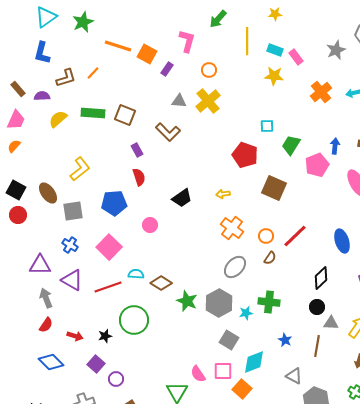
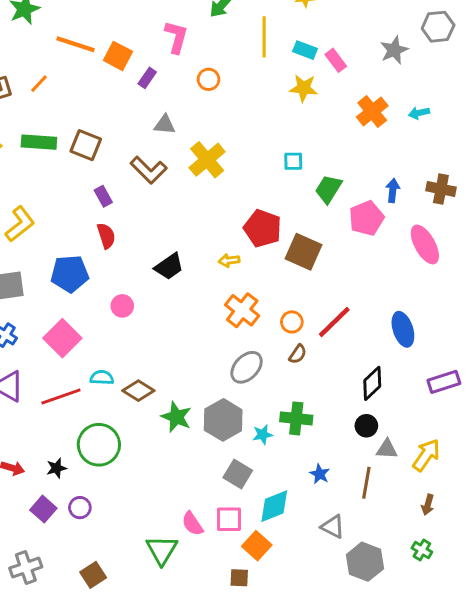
yellow cross: (208, 101) -> (207, 160), moved
red pentagon: (245, 155) -> (263, 228), moved
purple circle: (116, 379) -> (80, 508), moved

